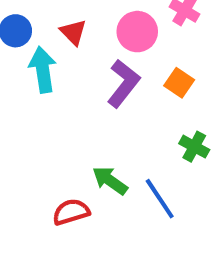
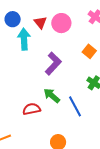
pink circle: (137, 32) -> (61, 23), moved
purple L-shape: (123, 83) -> (53, 64), moved

